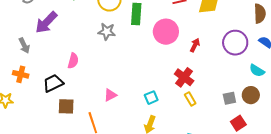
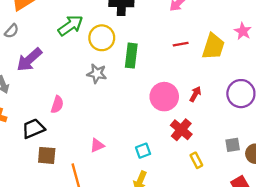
pink circle: (166, 32) -> (164, 97), moved
gray square: (229, 98) -> (233, 145), moved
yellow rectangle: (190, 99) -> (196, 160), moved

